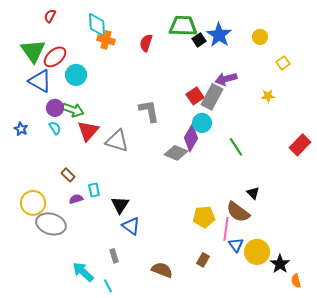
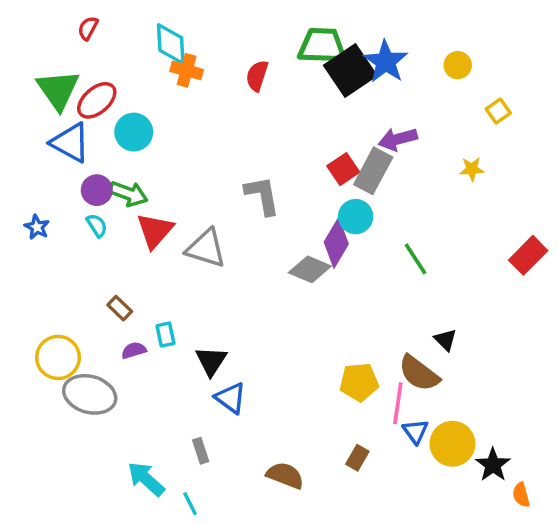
black square: (199, 40) -> (350, 70), size x2.0

